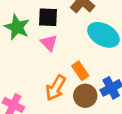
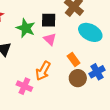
orange arrow: (56, 88) -> (43, 71), moved

